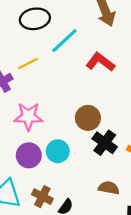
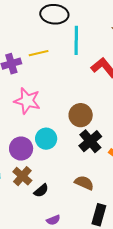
cyan line: (64, 41) -> (76, 40), turned -60
purple circle: (29, 155) -> (21, 149), moved

